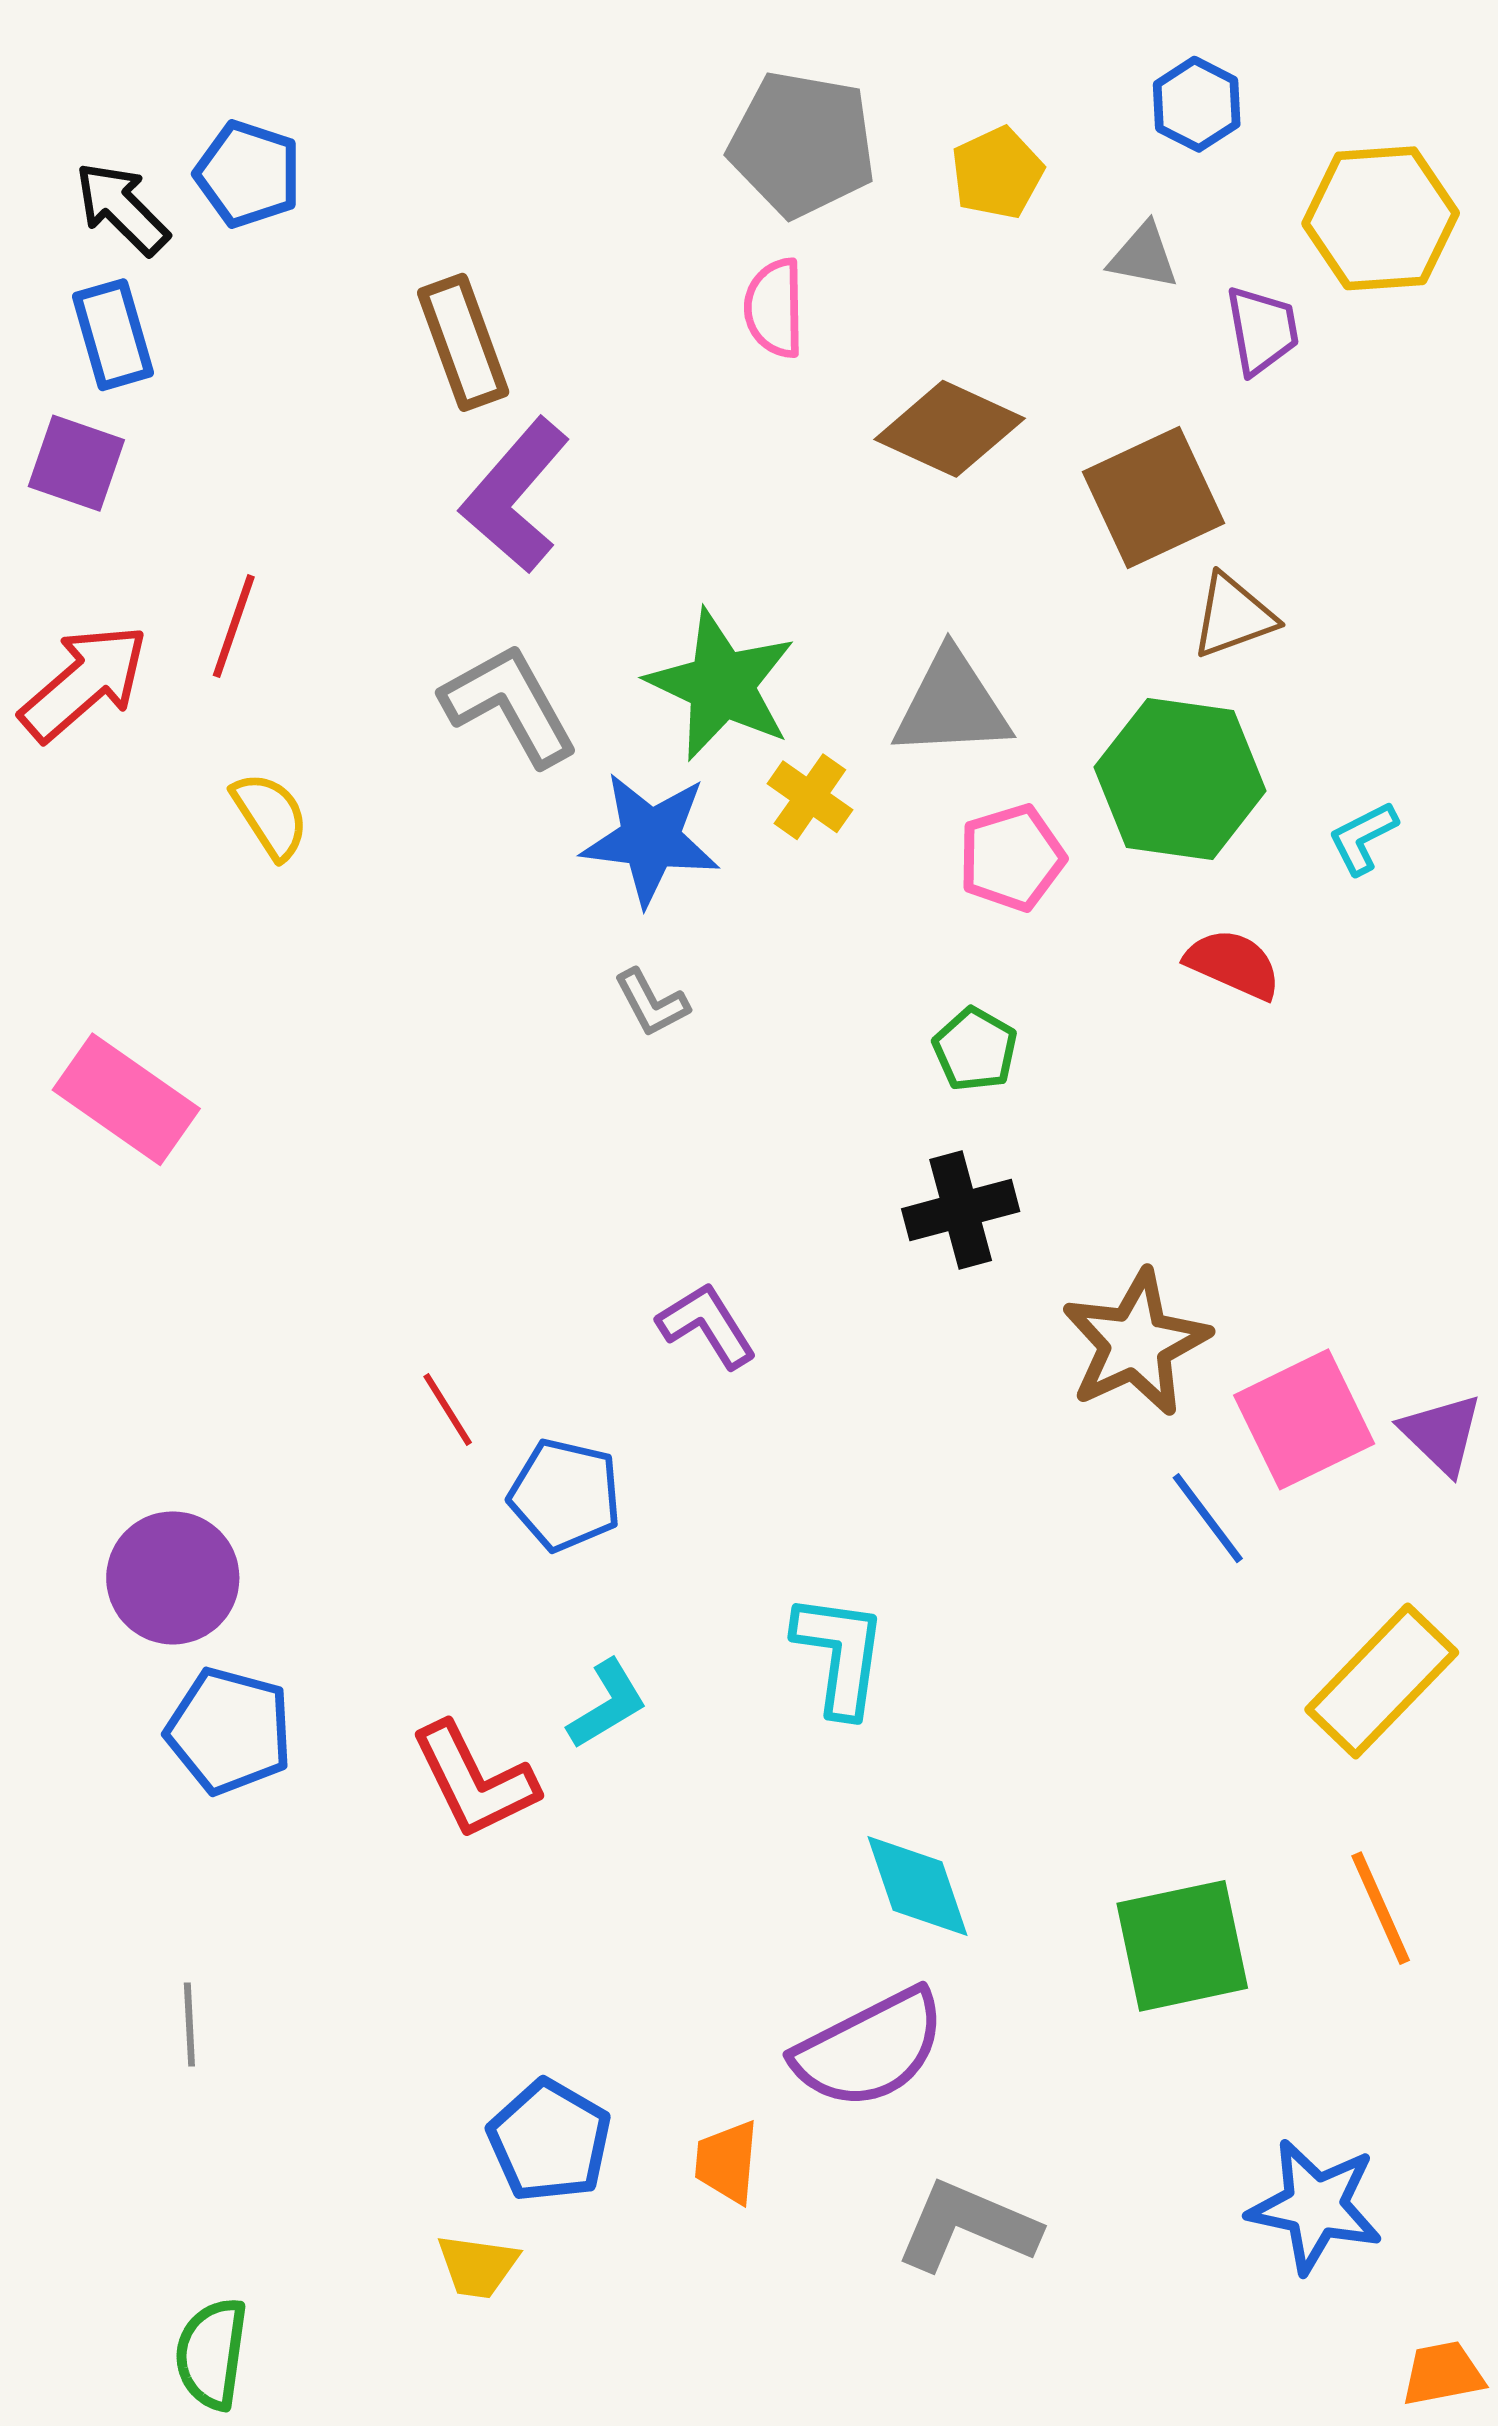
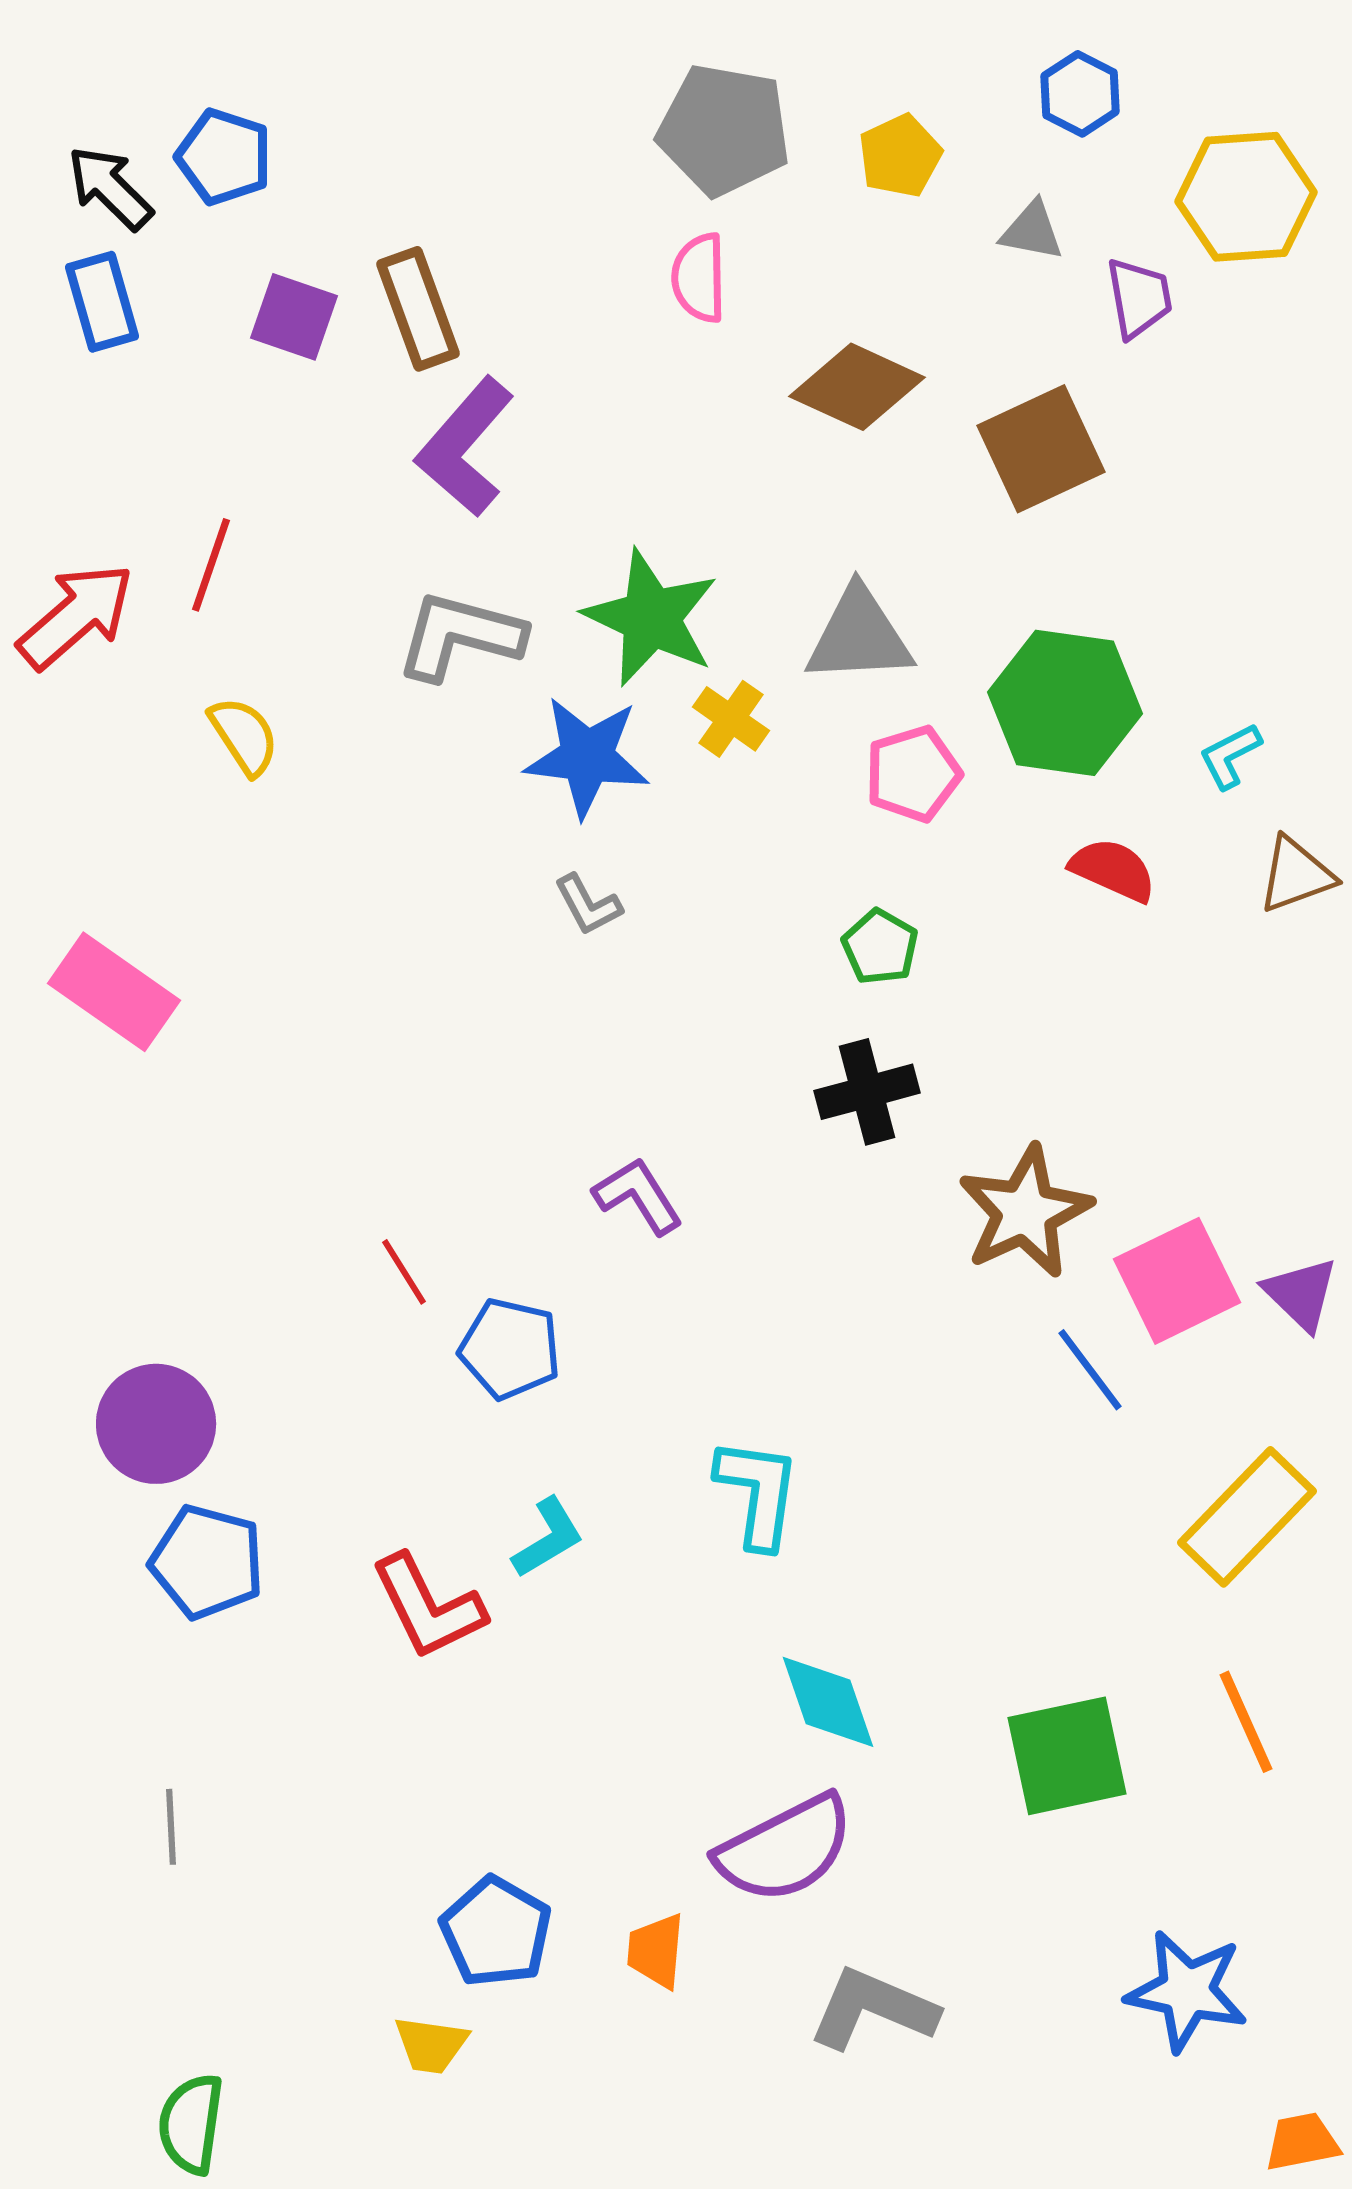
purple square: (76, 463) -> (294, 317), moved
brown triangle: (1233, 616) -> (1296, 875), moved
gray L-shape: (510, 705) -> (460, 636), turned -46

